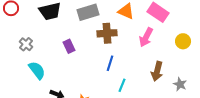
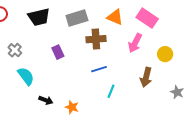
yellow circle: (183, 41) -> (165, 54), moved
blue line: (110, 63) -> (99, 69), turned 56
gray star: (180, 84) -> (177, 92), moved

